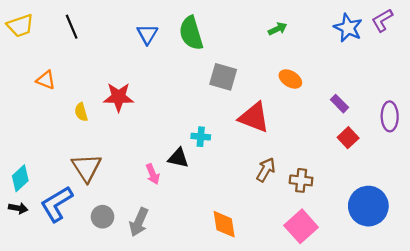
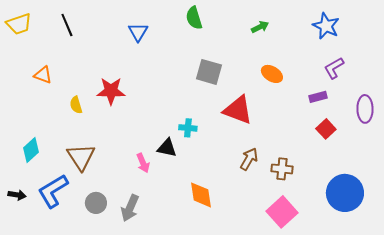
purple L-shape: (382, 20) -> (334, 68), moved
green semicircle: (191, 33) -> (194, 18), moved, size x0.7
purple rectangle: (339, 104) -> (318, 97), turned -60
cyan diamond: (20, 178) -> (31, 150), moved
orange diamond: (224, 224) -> (201, 195), moved

